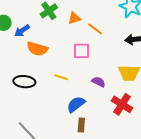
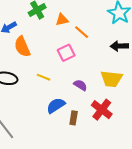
orange semicircle: (37, 49) -> (22, 47), turned 45
pink square: (81, 51) -> (66, 53), turned -30
brown rectangle: (81, 125) -> (74, 118), moved

